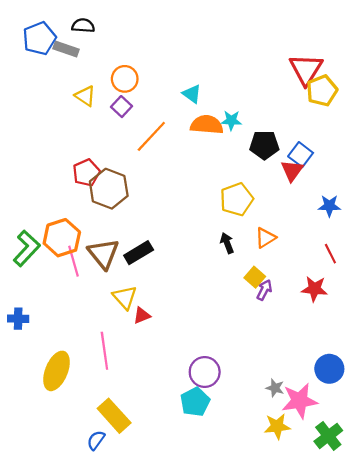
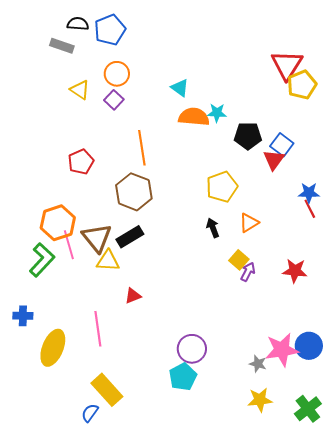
blue pentagon: (39, 38) -> (110, 30), moved
orange line: (151, 136) -> (142, 148), moved, turned -52
brown hexagon: (109, 189) -> (134, 192), moved
green L-shape: (27, 248) -> (42, 260), moved
red line: (330, 254) -> (310, 209), moved
yellow triangle: (125, 297) -> (108, 261), moved, turned -45
blue cross: (18, 319) -> (23, 316), moved
pink star: (300, 401) -> (282, 350), moved

